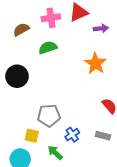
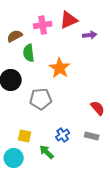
green semicircle: (48, 48) -> (29, 53), moved, turned -78
orange star: (96, 63) -> (60, 68), moved
gray pentagon: (49, 115) -> (41, 99), moved

